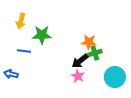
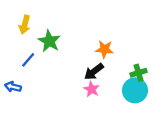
green star: (42, 35) -> (49, 41), turned 30
blue line: (24, 51) -> (28, 60), turned -56
green cross: (95, 53) -> (138, 73), moved

